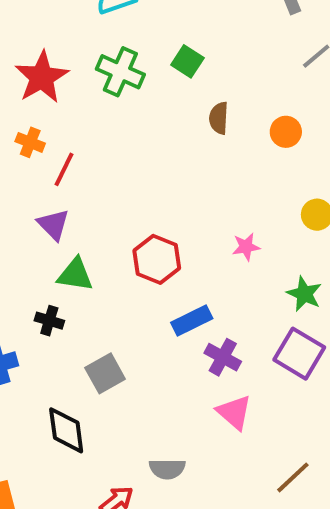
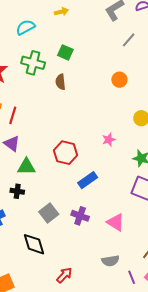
brown semicircle: (219, 118) -> (60, 82), moved
purple cross: (223, 357) -> (80, 216), moved
gray semicircle: (167, 469) -> (110, 261), moved

